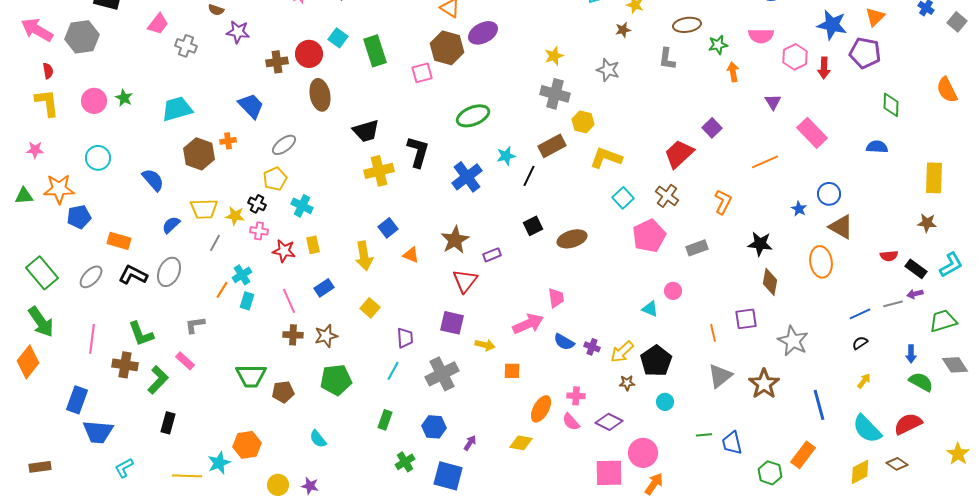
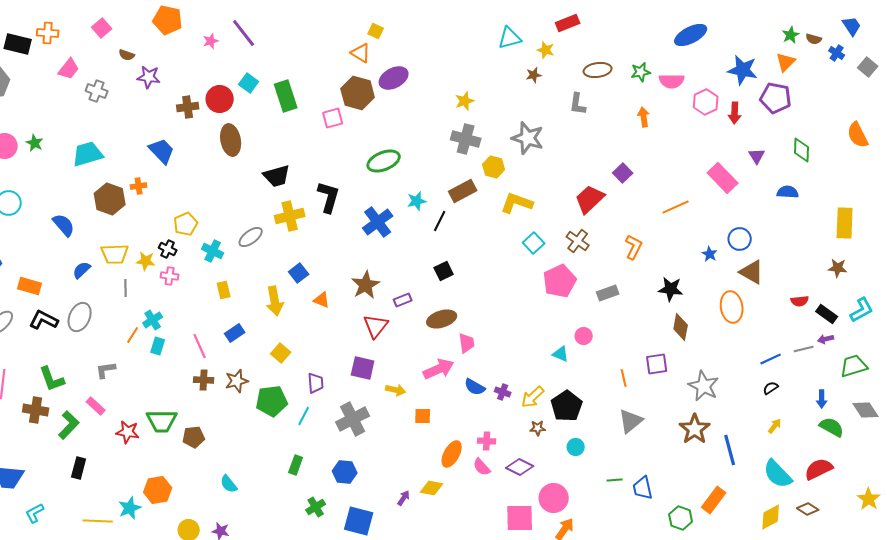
green star: (718, 45) -> (641, 72), moved
gray star: (608, 70) -> (528, 138), moved, size x1.4
purple triangle: (773, 102) -> (757, 156), moved
gray ellipse: (284, 145) -> (251, 237), moved
brown ellipse: (572, 239) -> (442, 319), moved
gray line: (215, 243) -> (126, 288), turned -30
red star: (284, 251) -> (128, 432), moved
green pentagon: (336, 380) -> (272, 401), moved
brown star: (764, 384) -> (695, 429), moved
purple arrow: (470, 443) -> (404, 498), moved

